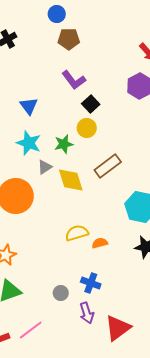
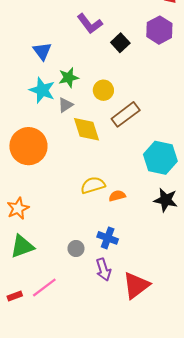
black square: (91, 104) -> (120, 43), moved
yellow circle: (87, 128) -> (103, 90), moved
green star: (64, 144) -> (69, 78), moved
gray triangle: (45, 167) -> (65, 105), moved

